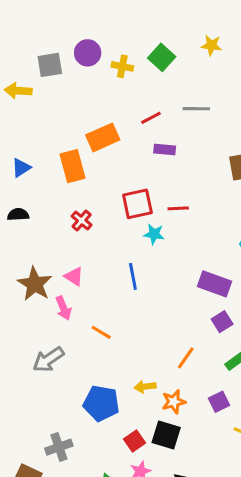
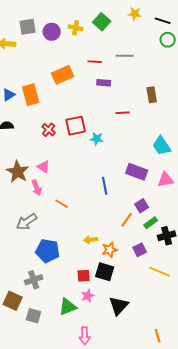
purple circle: (88, 53) -> (52, 32), moved
red line: (151, 118) -> (95, 62), turned 32
orange rectangle: (72, 166) -> (31, 95), moved
red square: (137, 204) -> (76, 126), moved
red line: (178, 208) -> (123, 113), moved
blue line: (133, 276) -> (105, 186), moved
purple square: (222, 322) -> (142, 206), moved
orange line: (186, 358) -> (127, 220), moved
blue pentagon: (101, 403) -> (48, 251), moved
red square: (134, 441) -> (84, 276), turned 32

